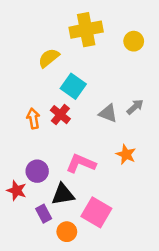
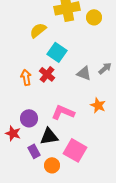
yellow circle: (134, 41) -> (94, 17), moved

